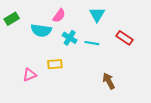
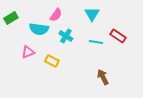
cyan line: (92, 43) -> (96, 42), moved
yellow rectangle: (55, 64) -> (52, 61), turned 32
pink triangle: (30, 75) -> (28, 52), moved

